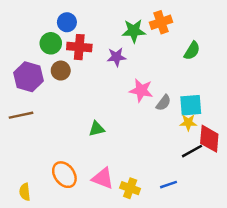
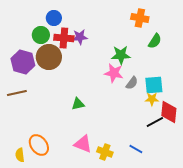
orange cross: (161, 22) -> (140, 18), moved, turned 30
green star: (134, 31) -> (121, 55), moved
purple star: (116, 57) -> (80, 37), moved
brown circle: (61, 71) -> (49, 57), size x1.6
orange ellipse: (64, 175) -> (39, 145), moved
blue line: (168, 185) -> (136, 149), turned 48

